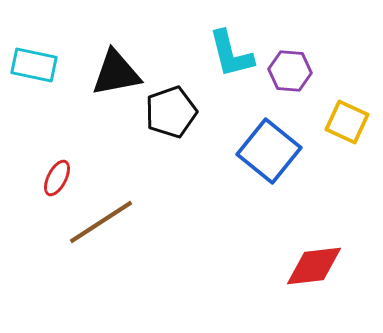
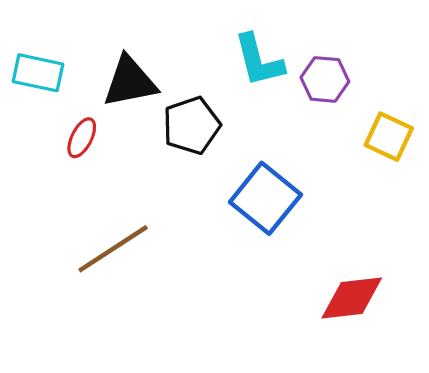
blue square: (269, 151) -> (265, 198), moved
red ellipse: (57, 178) -> (82, 138), moved

